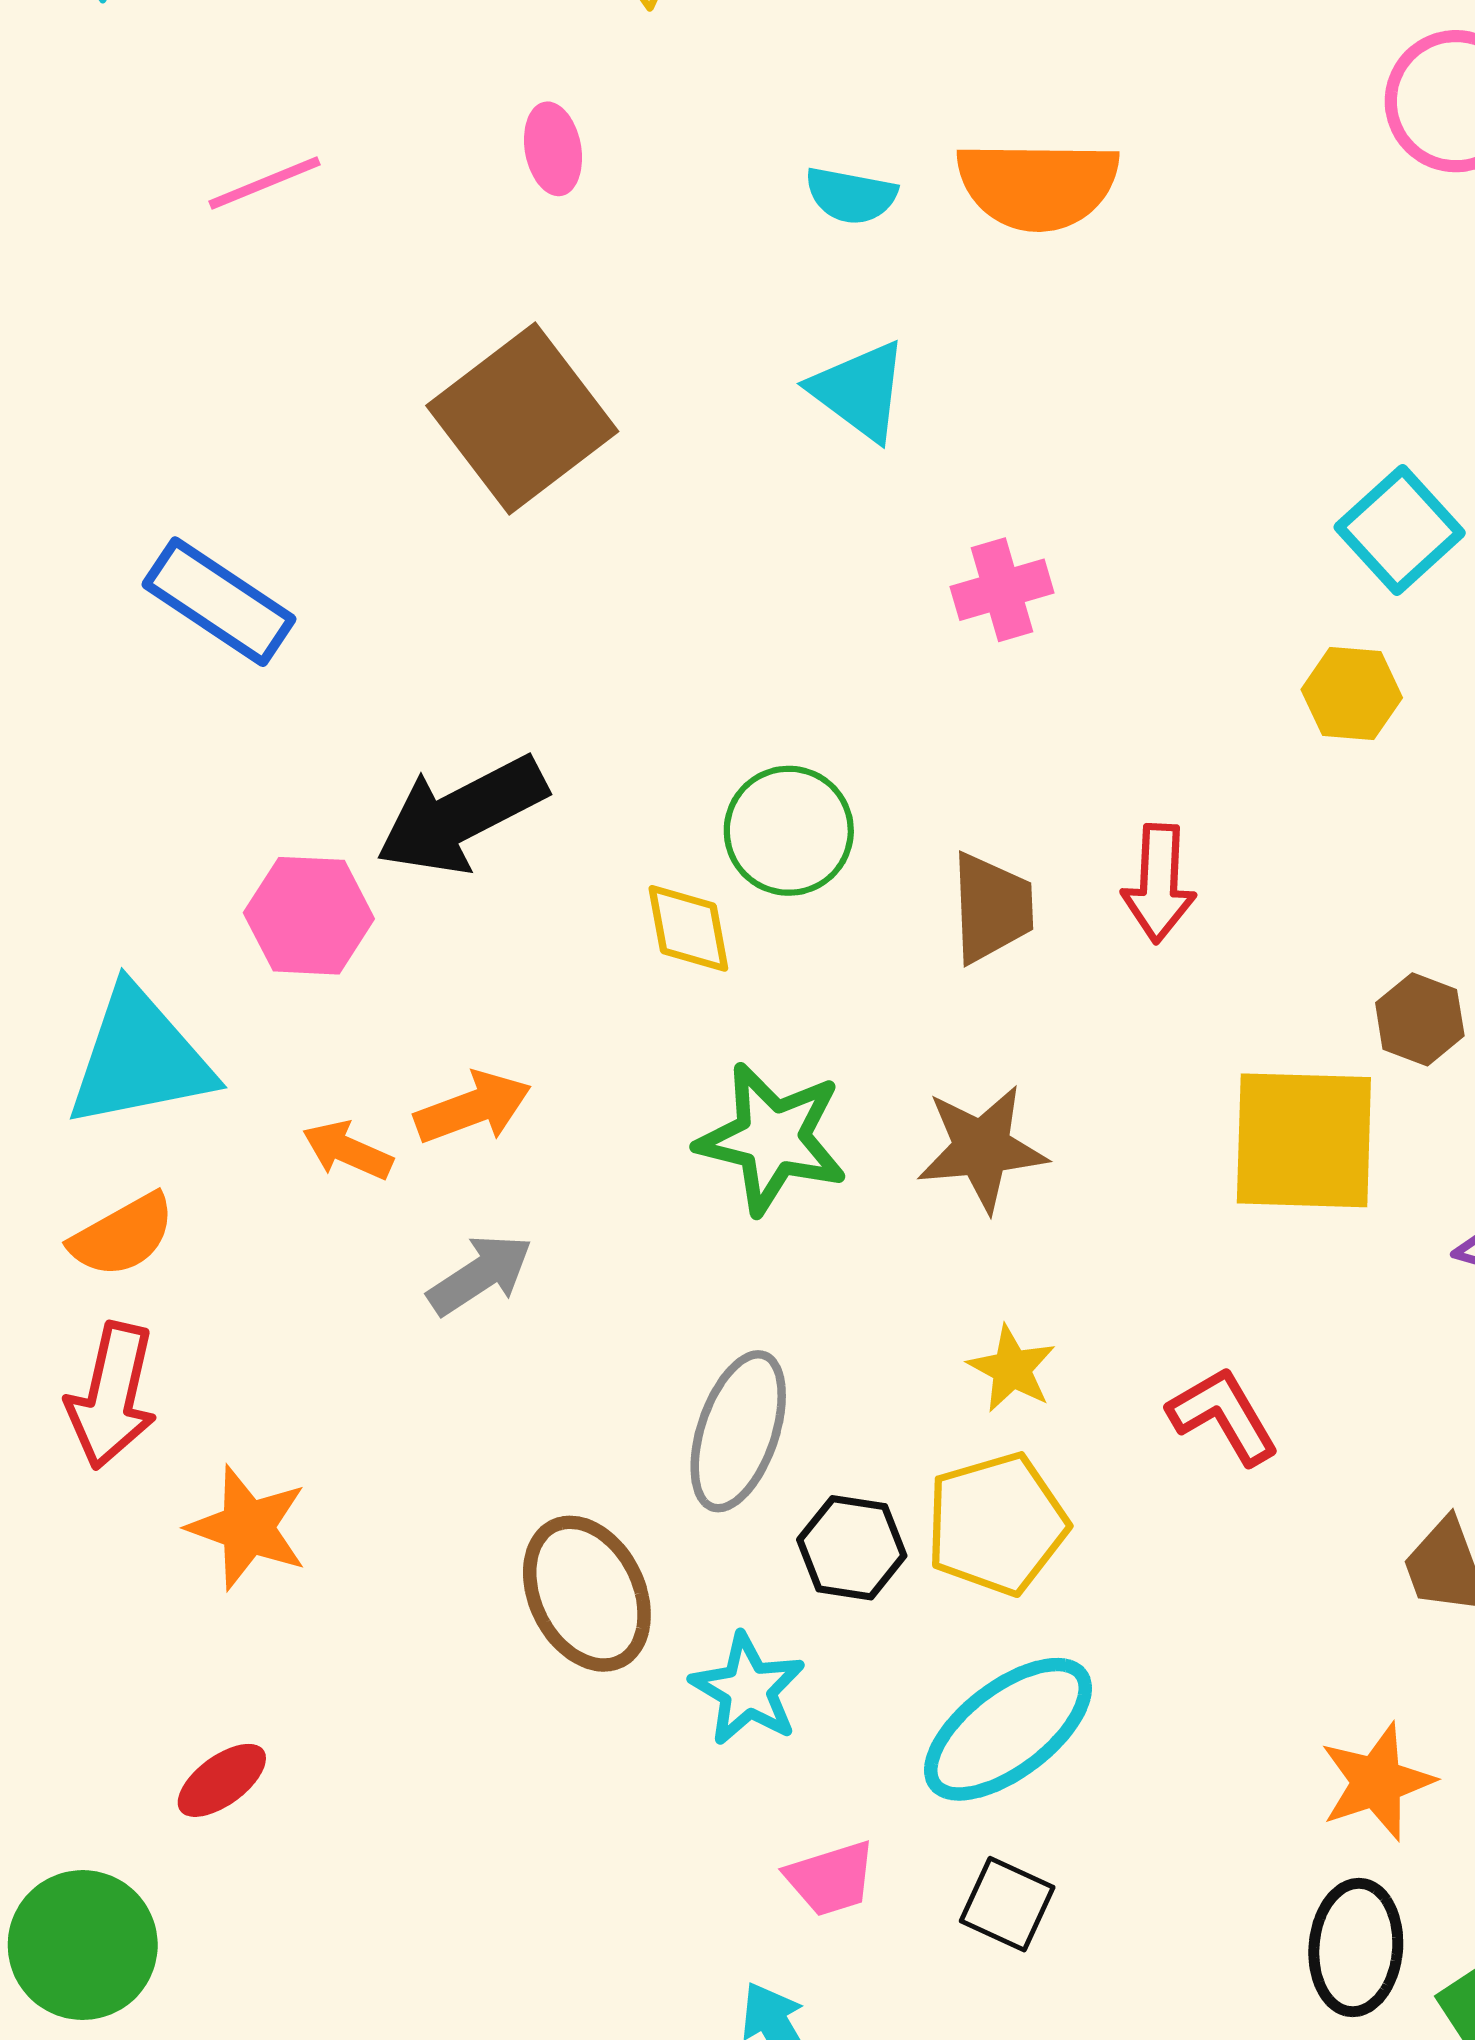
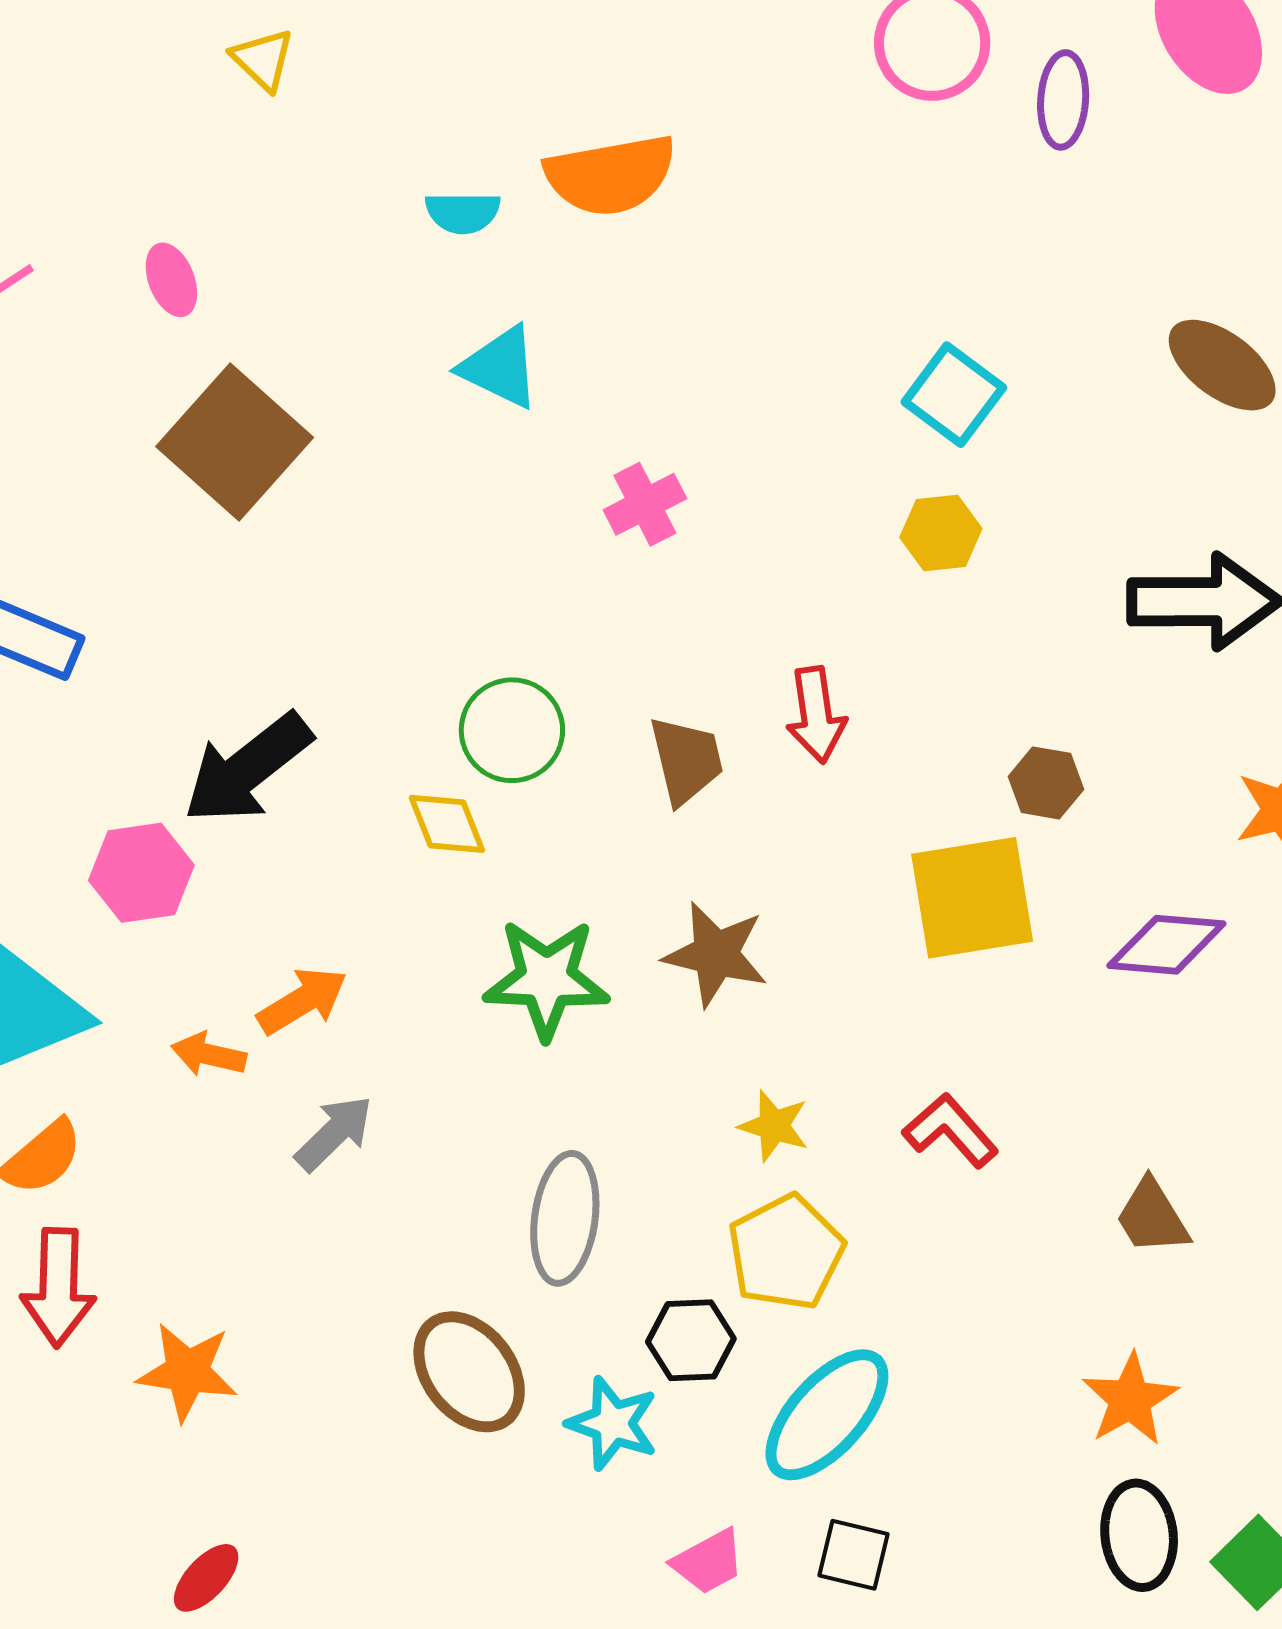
pink ellipse: (553, 149) -> (171, 280), moved
brown star: (982, 1148) -> (716, 954), turned 30
black hexagon: (852, 1548) -> (691, 1340), moved

